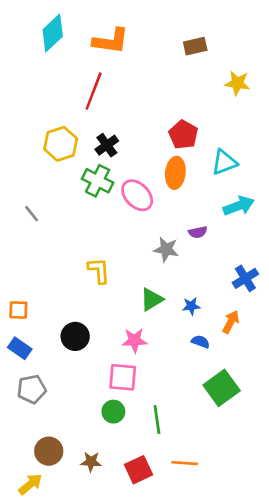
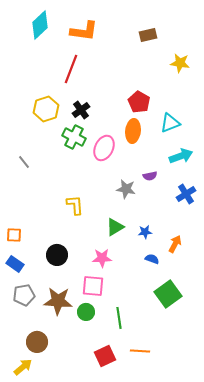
pink ellipse: (137, 195) -> (104, 148), turned 70
blue cross: (245, 278) -> (186, 194), moved
brown star: (91, 462) -> (58, 301), moved, size x1.8

